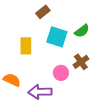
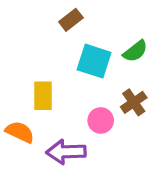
yellow rectangle: (26, 46) -> (43, 96), moved

